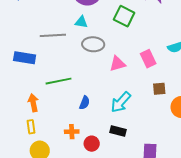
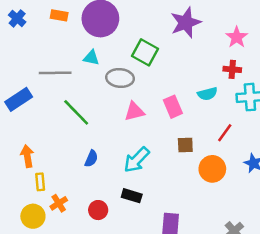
gray ellipse: (93, 44) -> (120, 78), moved
blue rectangle: (25, 58) -> (19, 99), turned -45
green line: (58, 81) -> (76, 112), moved, turned 55
yellow rectangle: (31, 127) -> (40, 182), moved
orange cross: (72, 132) -> (59, 203), moved, turned -32

